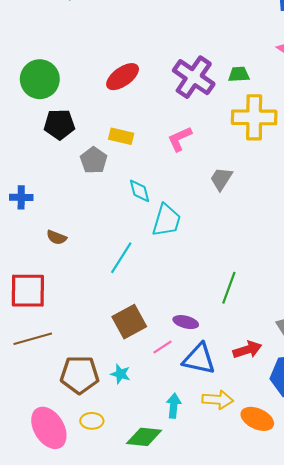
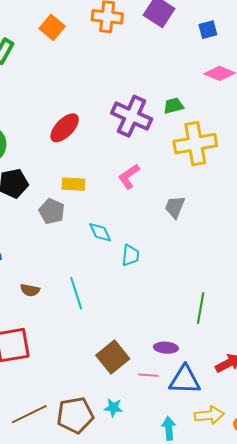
cyan trapezoid: (167, 220) -> (131, 255), size x0.7
cyan line: (121, 258) -> (76, 293), moved, turned -40
brown line: (33, 339) -> (29, 414), moved
pink line: (163, 347) -> (148, 375), turned 48

